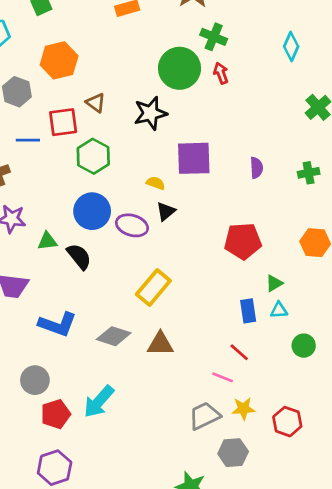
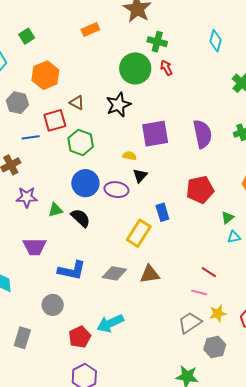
purple semicircle: (256, 168) -> (202, 134), size x1.8
blue rectangle: (248, 311) -> (162, 212), moved
gray circle: (35, 380) -> (53, 305), moved
cyan arrow: (99, 402) -> (110, 323), turned 32

